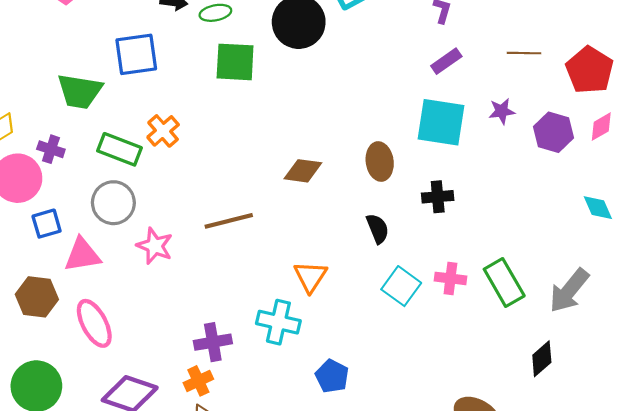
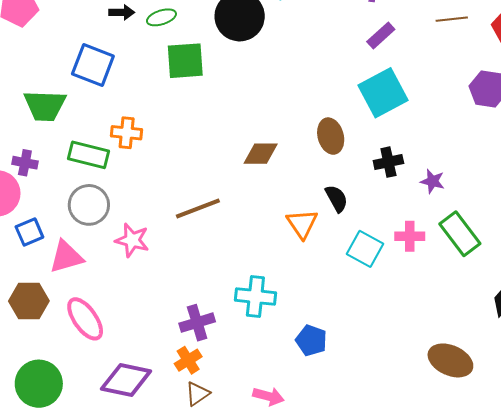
blue square: (136, 54) -> (93, 65), turned 36
purple star: (502, 111) -> (433, 181), moved, turned 30
cyan square: (441, 122) -> (383, 93), turned -30
orange cross: (163, 131) -> (127, 133), turned -36
orange triangle: (310, 277) -> (302, 224), moved

